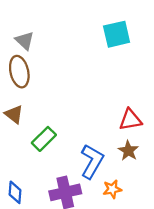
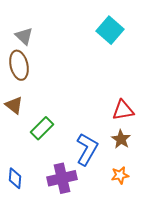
cyan square: (117, 34) -> (110, 30), turned -36
orange star: (112, 189) -> (120, 175), moved

